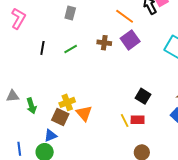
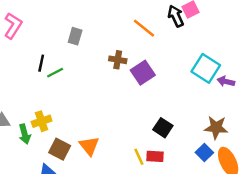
gray rectangle: (70, 13) -> (75, 36), moved
purple square: (130, 40) -> (143, 73), moved
green line: (71, 49) -> (55, 73), moved
yellow cross: (67, 102) -> (42, 121), moved

